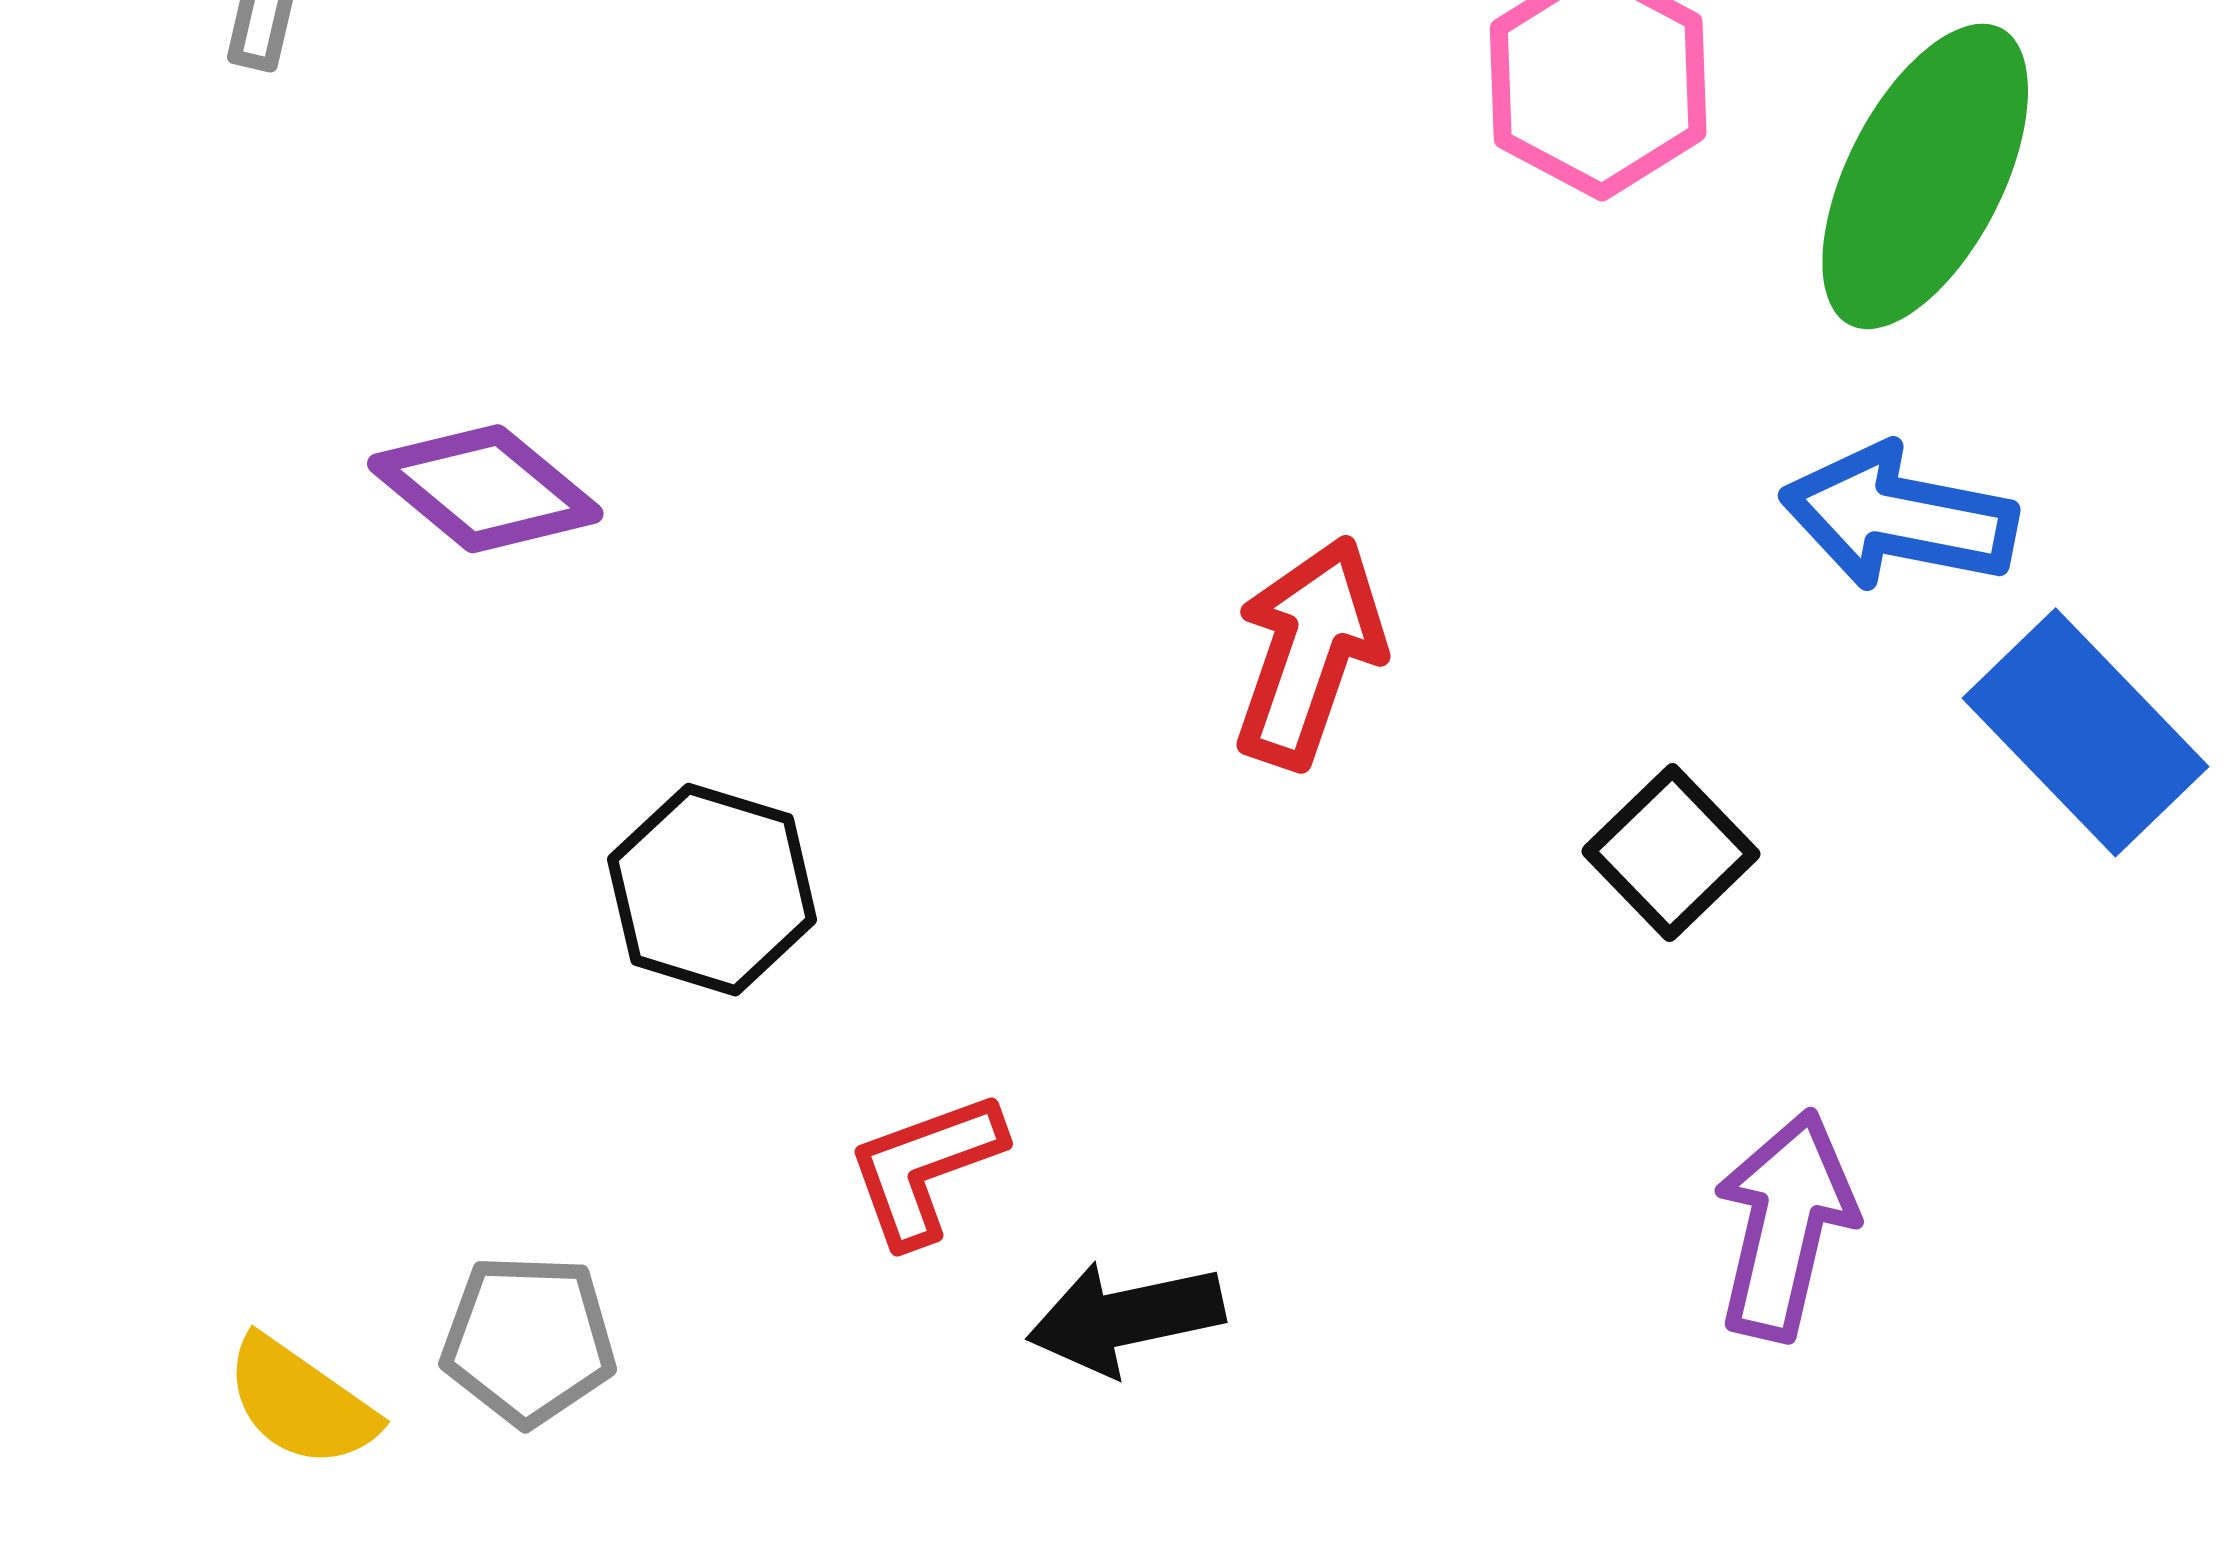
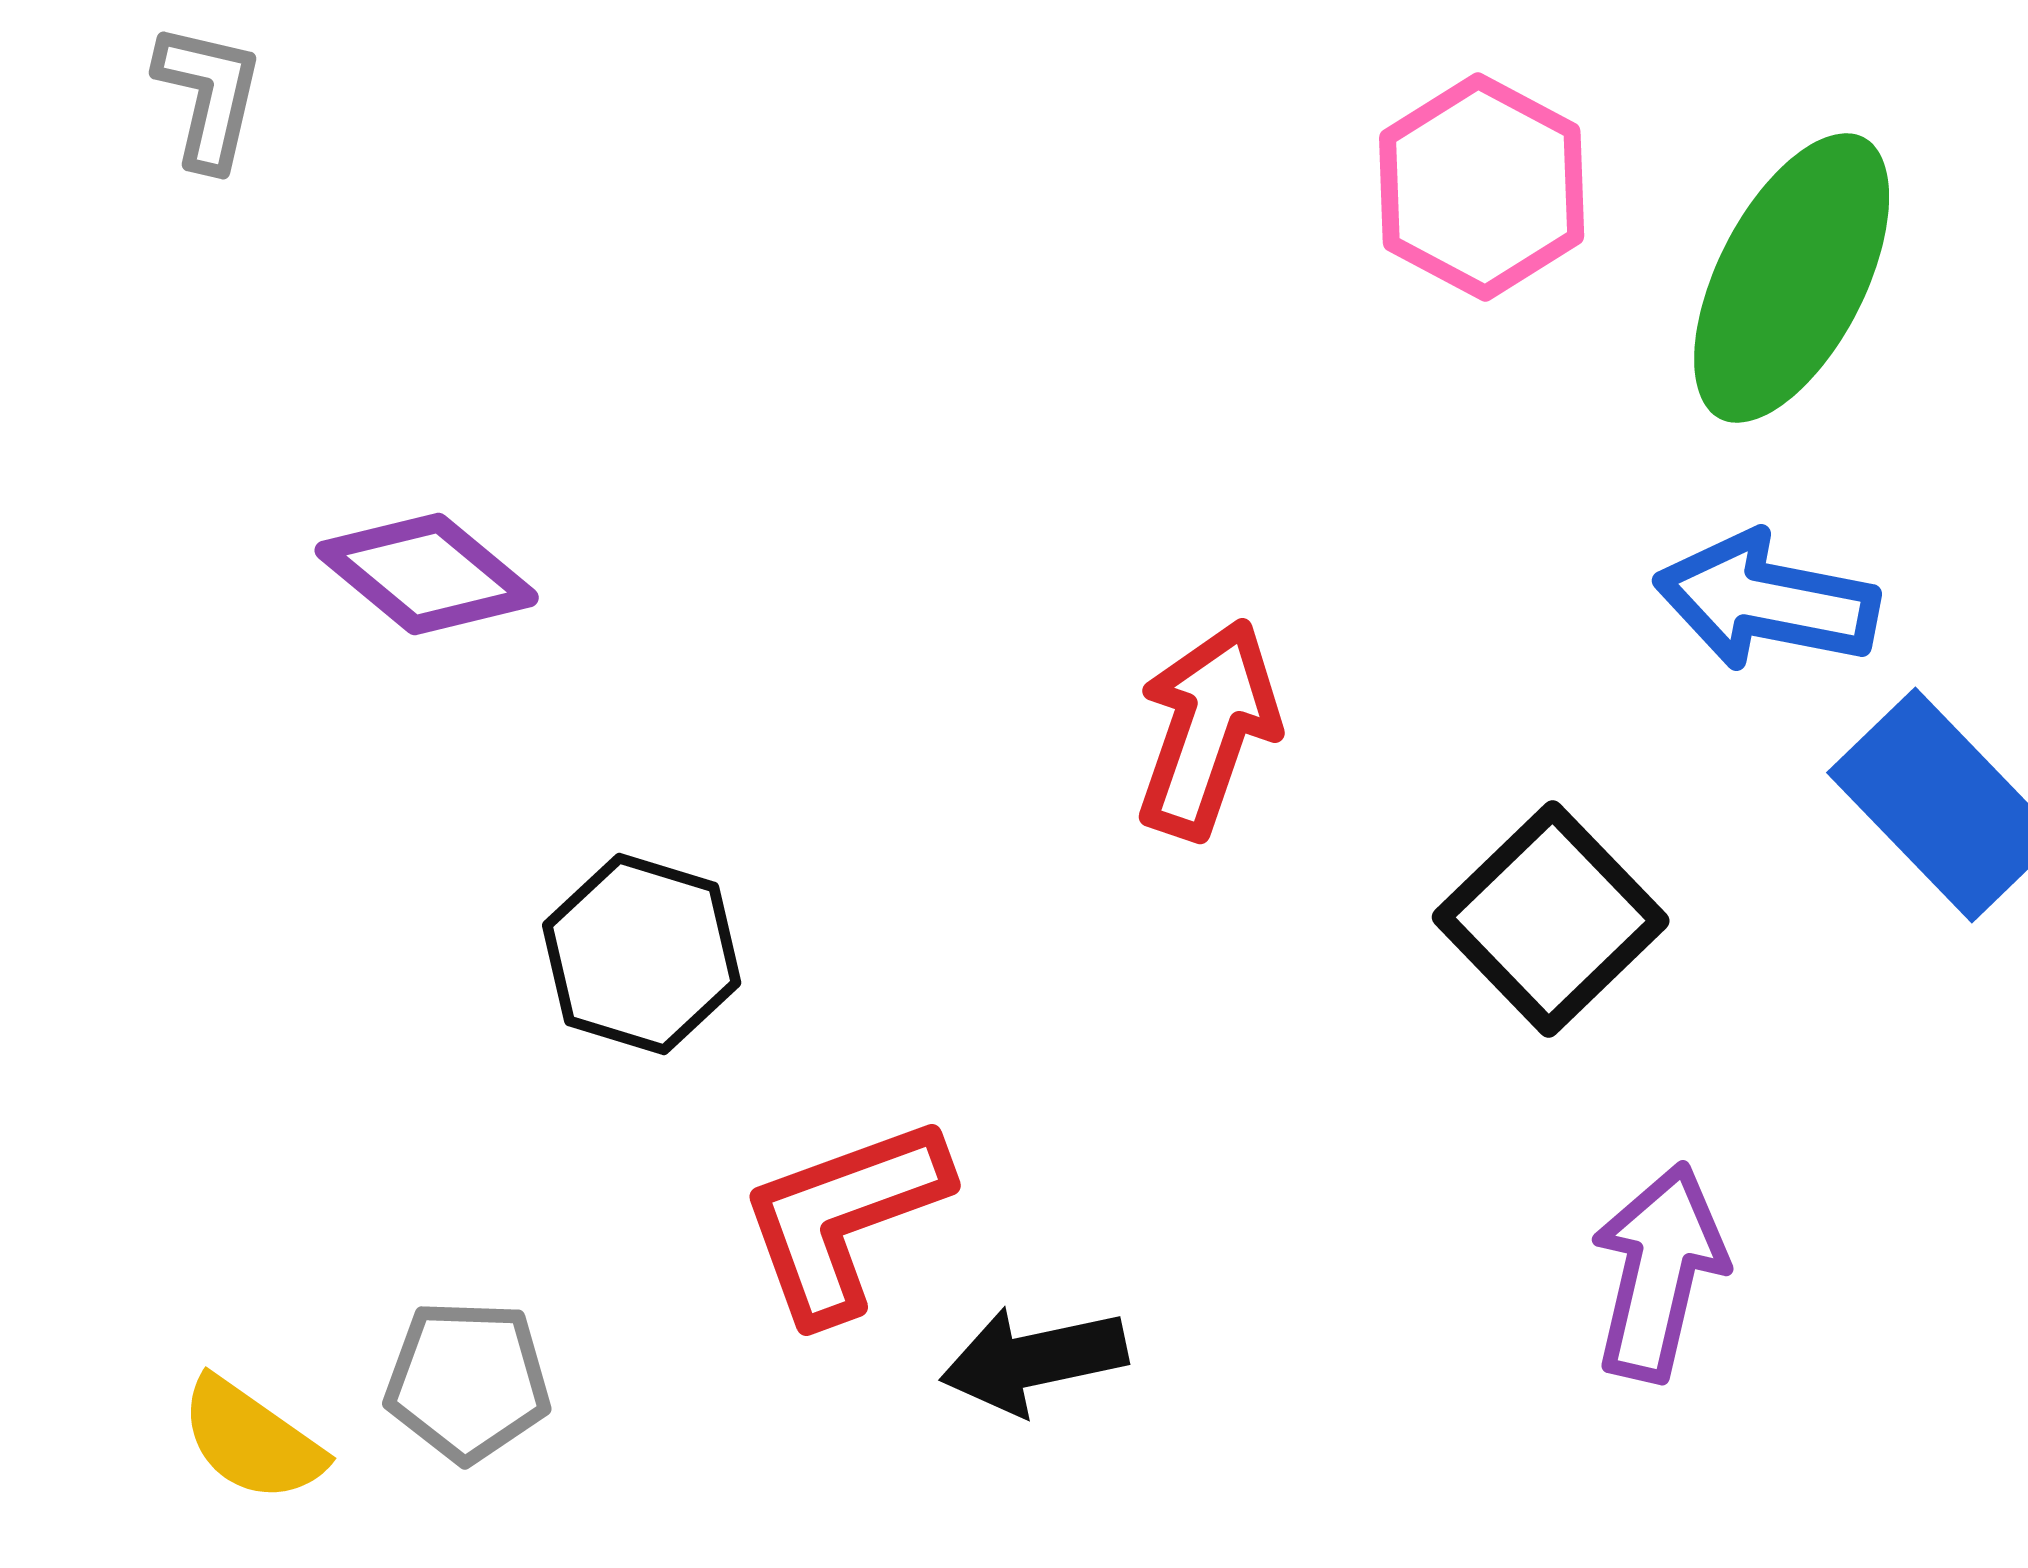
black square: (1671, 853) -> (1551, 919), size x1.4
red L-shape: (925, 1168) -> (844, 1218), size x1.4

